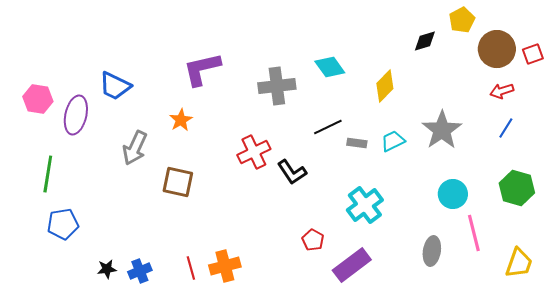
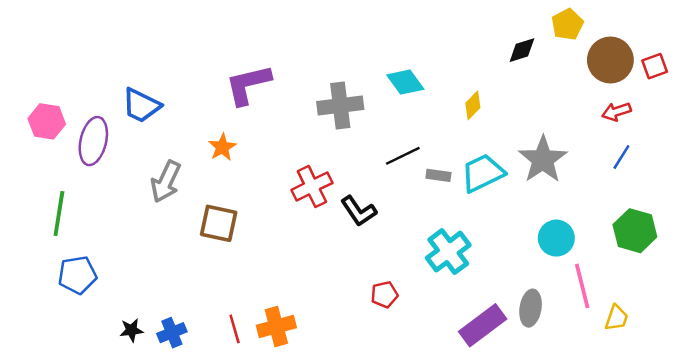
yellow diamond: (385, 86) -> (473, 105), size x0.7
cyan trapezoid: (393, 141) -> (483, 173), size x1.5
red pentagon: (313, 240) -> (384, 295), turned 30
yellow trapezoid: (519, 263) -> (617, 318), moved, size x0.7
purple rectangle: (352, 265) -> (483, 325), moved

